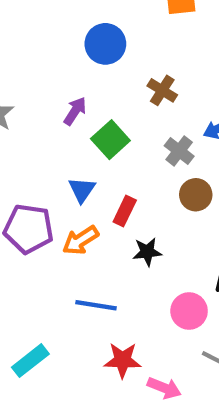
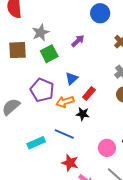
green square: (110, 140) -> (49, 54), moved
black star: (147, 252) -> (83, 114), moved
cyan rectangle: (30, 361) -> (36, 143), moved

